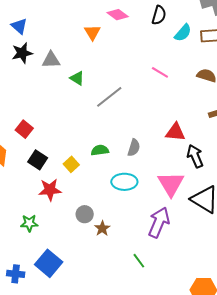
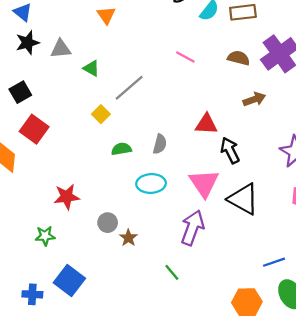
red square: (24, 129) -> (34, 129), size x1.4
black square: (38, 160) -> (20, 92), moved, turned 30
yellow square: (71, 164) -> (101, 114), moved

